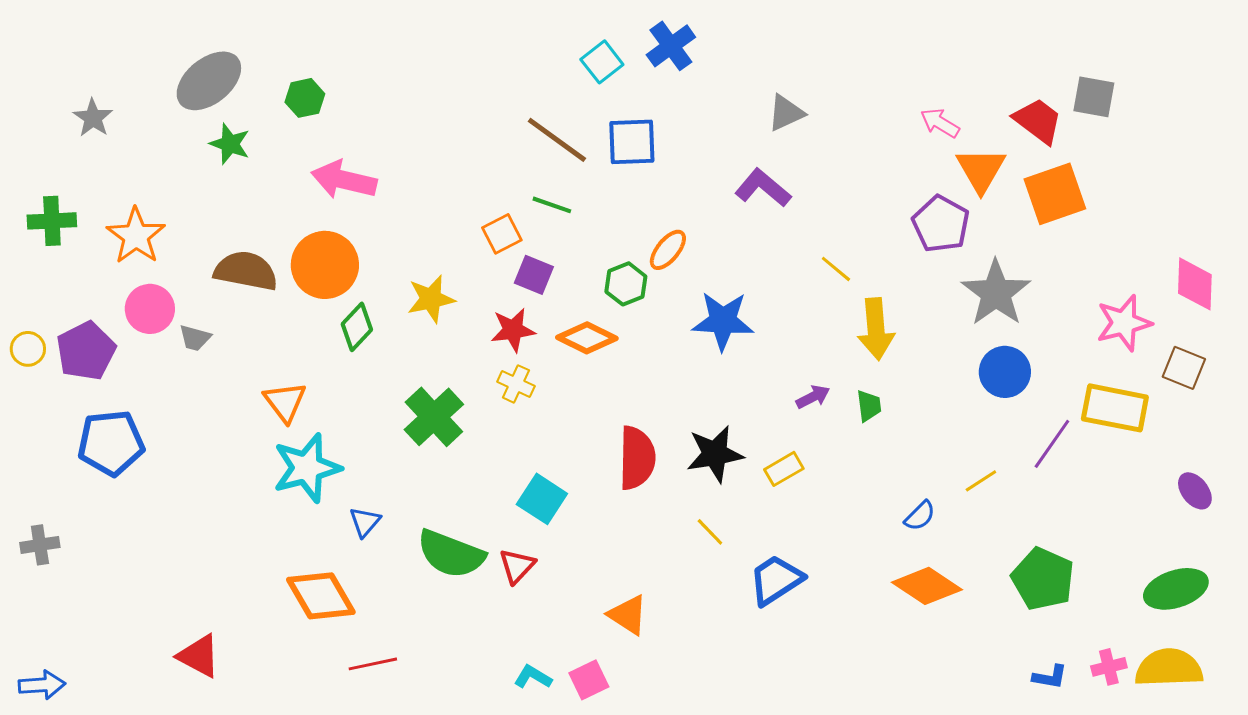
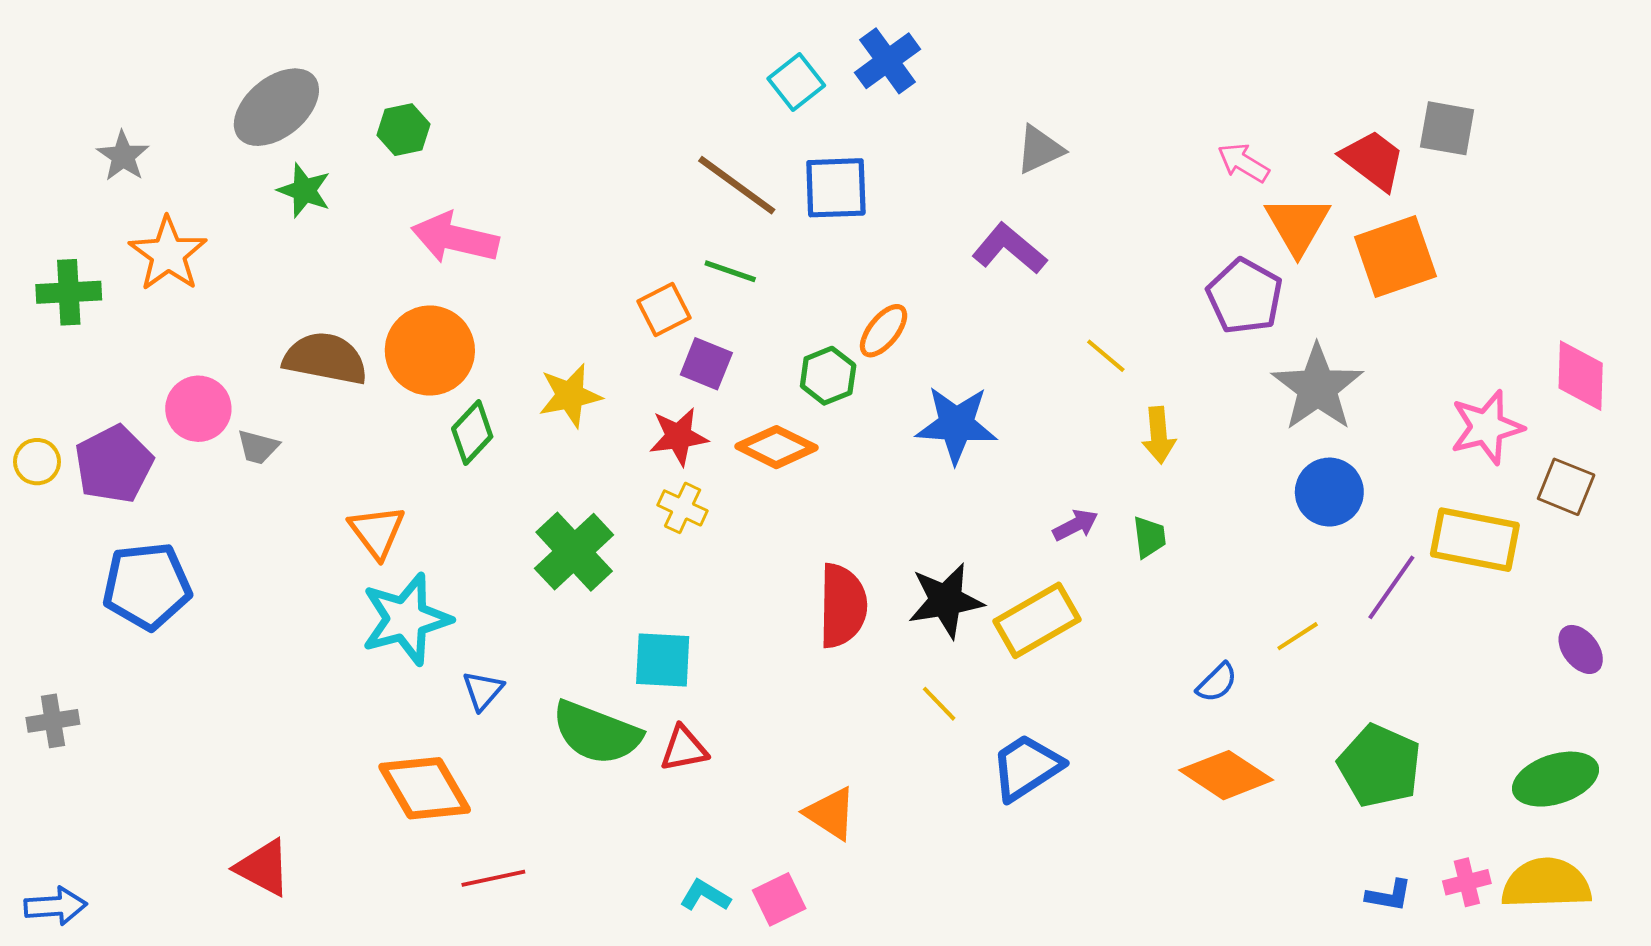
orange star: (136, 236) -> (168, 254), moved
yellow arrow: (876, 329) -> (1159, 435), size x0.7
yellow rectangle: (784, 469) -> (1037, 620), size x1.6
cyan square: (542, 499) -> (663, 660), moved, turned -30
red triangle: (517, 566) -> (684, 749), turned 36

